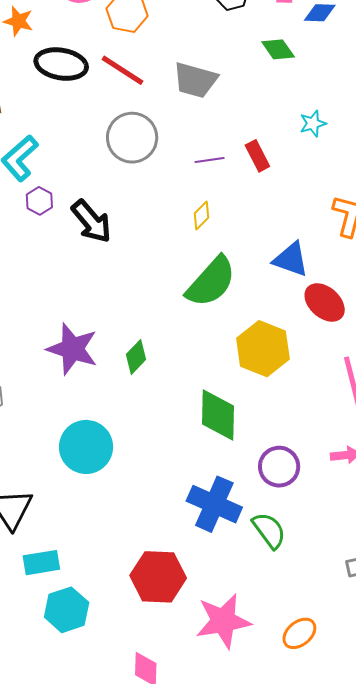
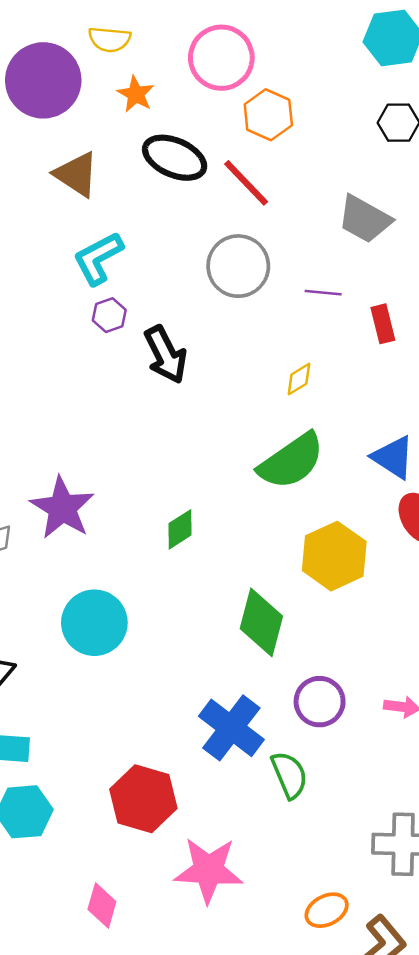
gray trapezoid: (195, 80) -> (365, 219), moved
purple line: (210, 160) -> (323, 293), moved
purple star: (72, 349) -> (62, 508), moved
orange ellipse: (299, 633) -> (327, 910), moved

